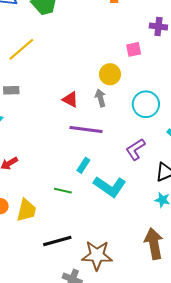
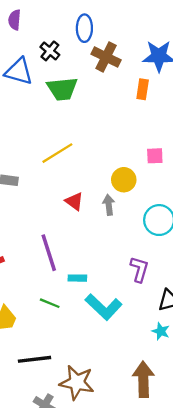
yellow line: (21, 49) -> (57, 153), moved
purple line: (86, 129) -> (49, 253), moved, turned 56
purple L-shape: (136, 149) -> (139, 269), turned 130
cyan rectangle: (83, 165) -> (77, 278), turned 49

